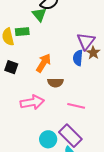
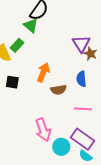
green rectangle: (22, 32) -> (17, 45), turned -32
blue semicircle: (78, 58) -> (81, 79), moved
pink arrow: (32, 102) -> (43, 130), moved, turned 90

